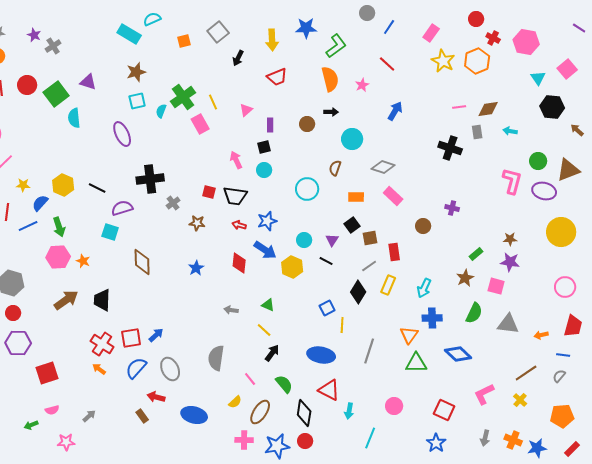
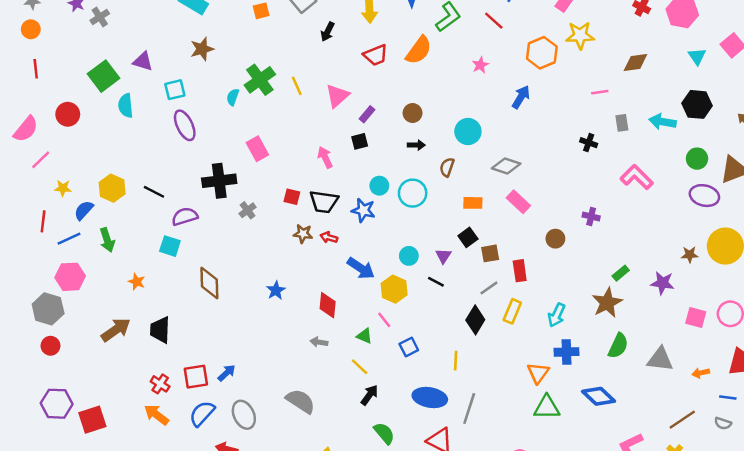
yellow star: (443, 61) -> (580, 35), turned -30
orange hexagon: (477, 61) -> (542, 53), moved
red line: (387, 64) -> (494, 21), moved
orange semicircle: (330, 79) -> (419, 50), moved, turned 50
red circle: (27, 85) -> (68, 114), moved
cyan square: (137, 101) -> (175, 90), moved
black hexagon: (552, 107) -> (697, 104), moved
brown diamond: (488, 109) -> (635, 63), moved
pink triangle: (246, 110) -> (337, 96), size x1.5
black arrow: (331, 112) -> (416, 145), moved
pink rectangle: (200, 124) -> (257, 149), moved
purple rectangle: (270, 125) -> (367, 114), turned 40
cyan arrow: (510, 131) -> (663, 122), size x1.5
black cross: (450, 148) -> (589, 143), size x0.6
cyan circle: (264, 170) -> (379, 186), moved
pink L-shape: (512, 181) -> (637, 177), moved, turned -60
blue star: (267, 221) -> (363, 210), moved, turned 30
brown star: (197, 223) -> (303, 234), moved
brown star: (510, 239) -> (690, 255), moved
pink hexagon: (58, 257) -> (70, 277), moved
red diamond: (239, 263) -> (328, 305), moved
brown star: (465, 278) -> (607, 303), size x1.4
pink square: (496, 286) -> (696, 317), moved
blue square: (327, 308) -> (409, 347), moved
purple hexagon: (18, 343) -> (57, 404), moved
red cross: (102, 344) -> (160, 384), size x0.7
gray line: (369, 351) -> (469, 409), moved
gray semicircle: (216, 358) -> (300, 401), turned 115
orange arrow: (99, 369) -> (156, 415), size x1.5
gray semicircle: (559, 376) -> (723, 423), turned -112
pink line: (250, 379) -> (384, 320), moved

